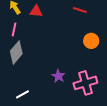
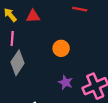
orange circle: (91, 41) -> (61, 48), moved

